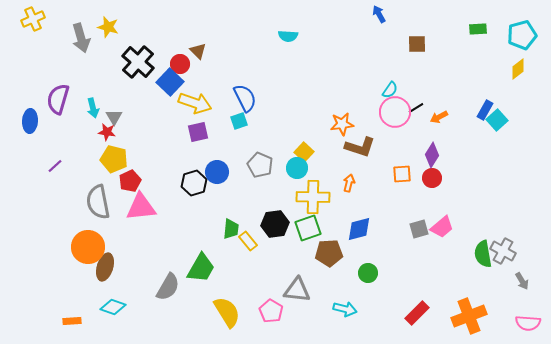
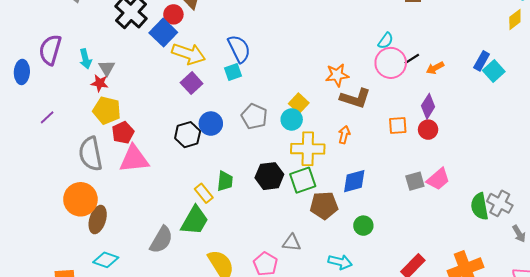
purple square: (198, 132) -> (192, 83), turned -30
yellow rectangle: (248, 241) -> (204, 193), moved
gray triangle: (297, 290) -> (292, 243), size x0.7

